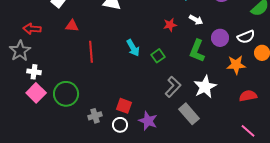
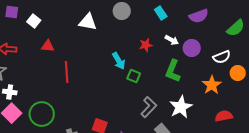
purple circle: (220, 38) -> (192, 48), moved
cyan arrow: (133, 48) -> (119, 61), moved
green square: (158, 56) -> (134, 76), turned -32
orange star: (236, 65) -> (212, 85), turned -30

